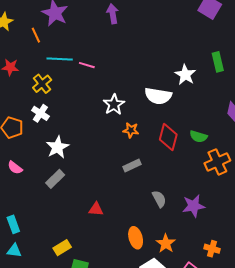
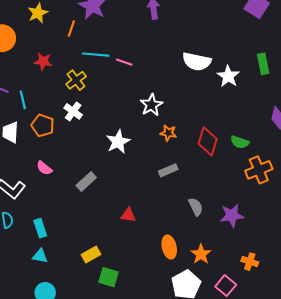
orange line: (36, 35) -> (71, 28), turned 42
white semicircle: (158, 96) -> (197, 62), moved
white star: (58, 147) -> (118, 142), moved

